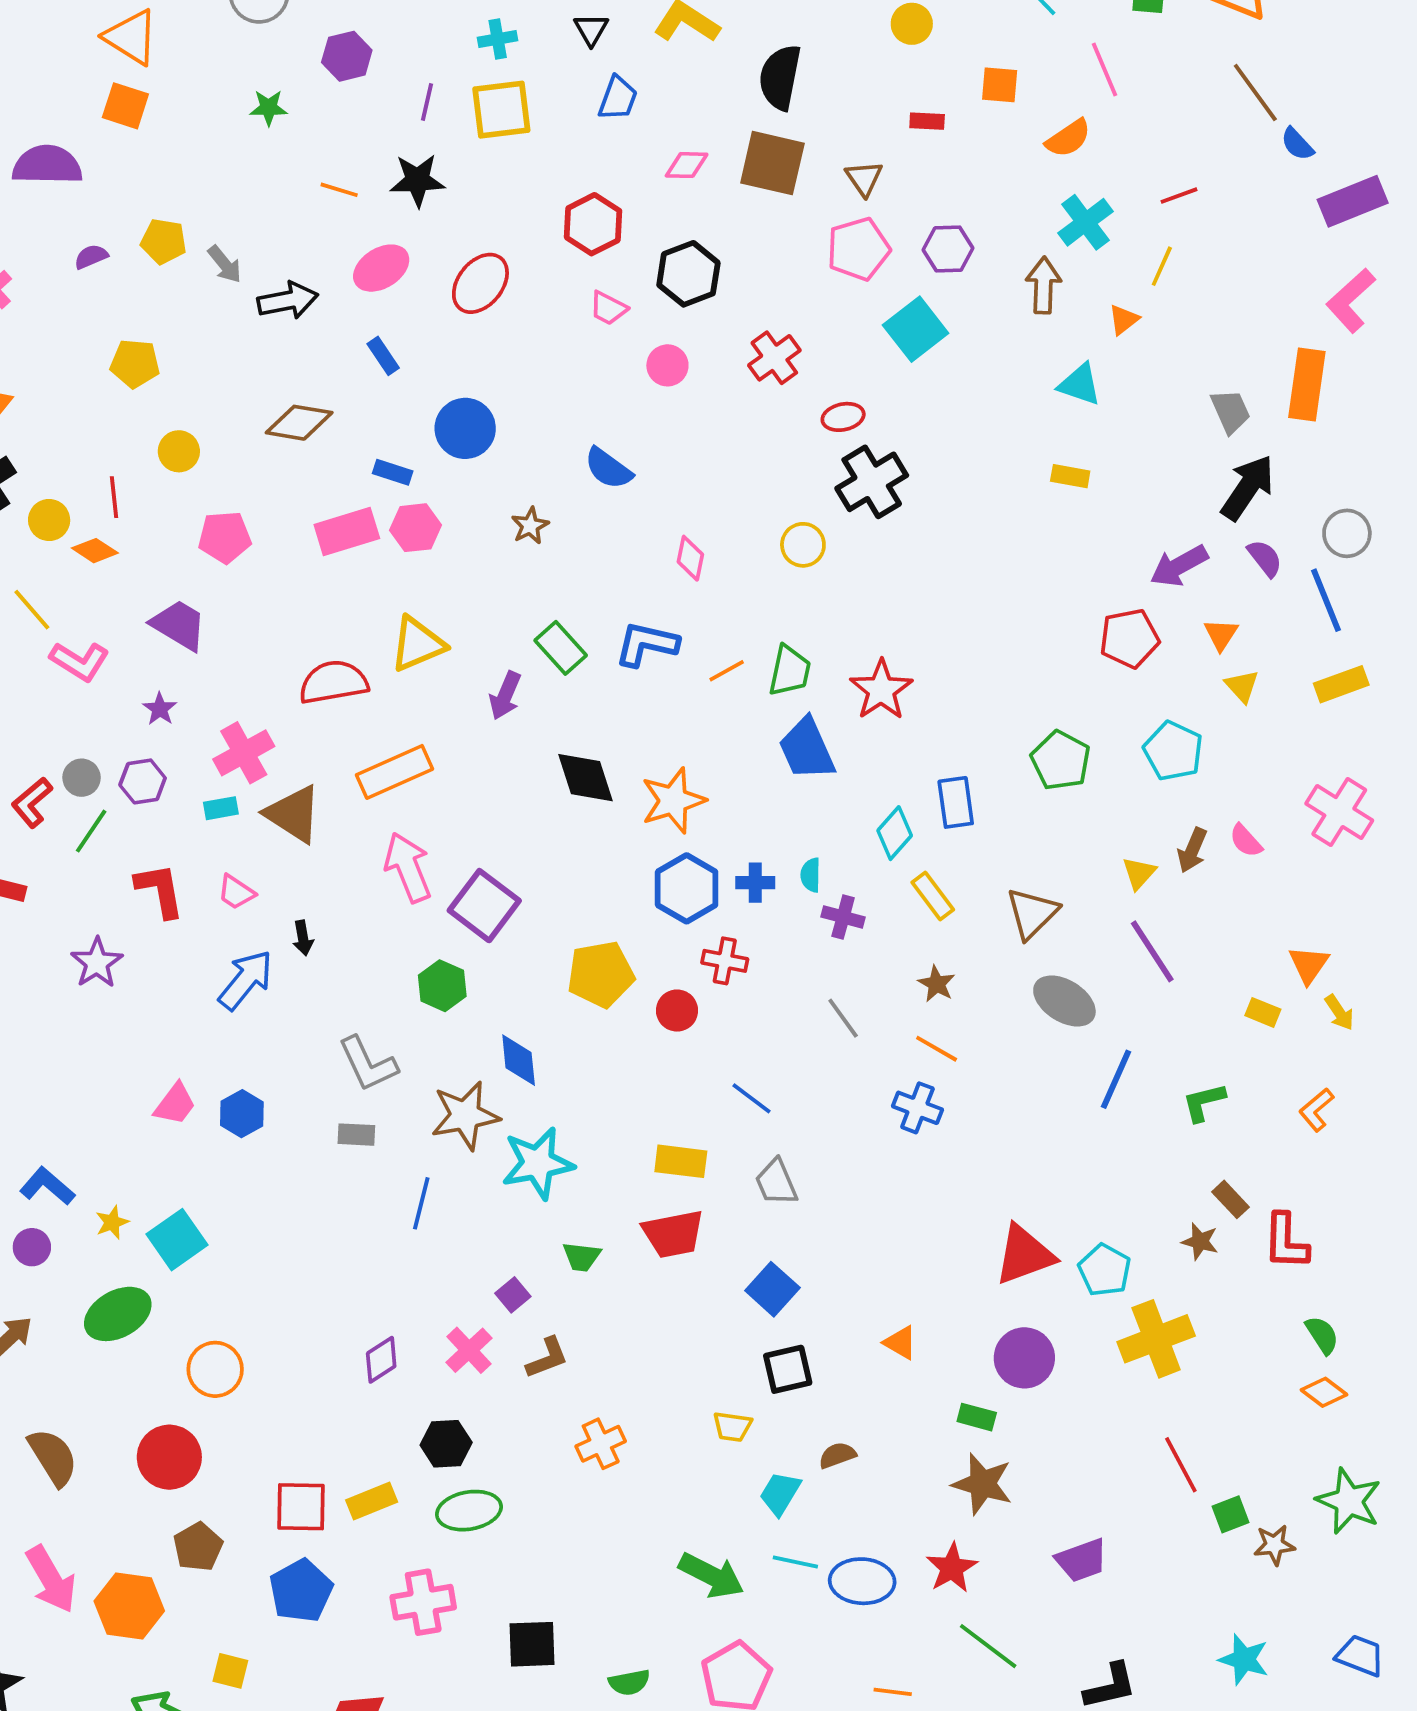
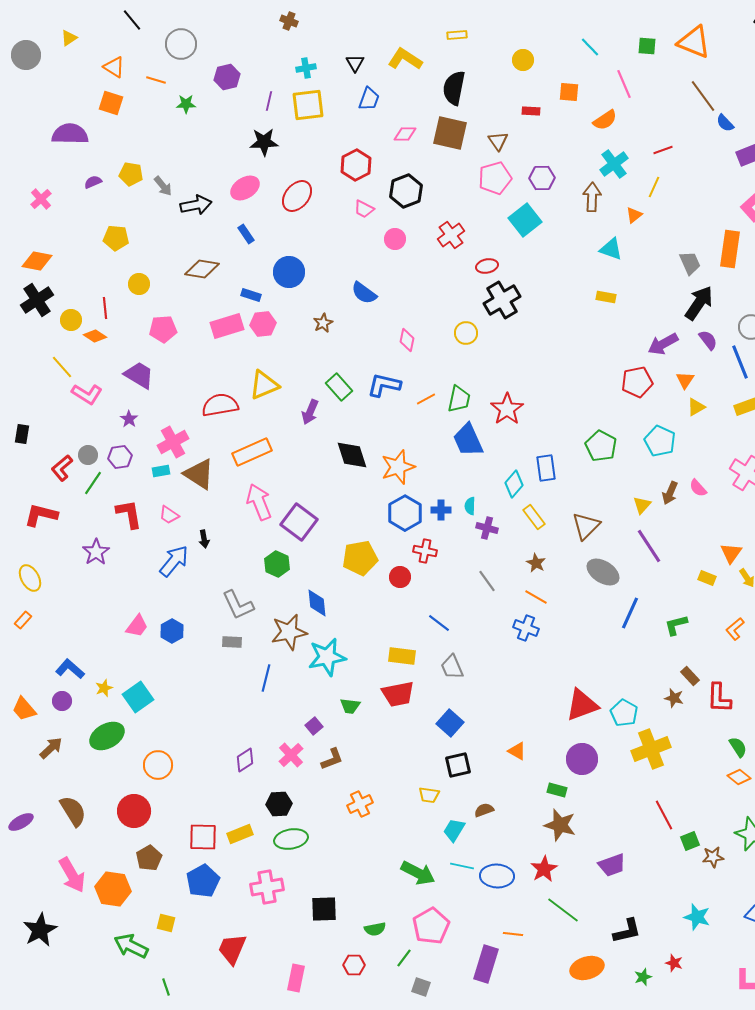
orange triangle: (131, 37) -> (114, 67), size x0.7
orange line: (339, 190) -> (156, 80), moved
yellow triangle: (1242, 686) -> (696, 407), turned 42

